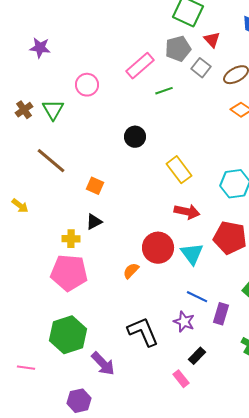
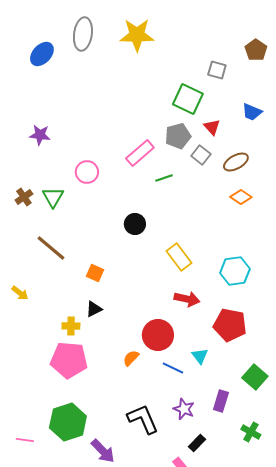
cyan triangle: (192, 254) -> (200, 356), moved, size x0.7
blue line: (197, 297) -> (173, 368), moved
pink line: (26, 368) -> (25, 440), moved

